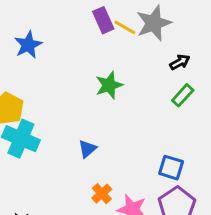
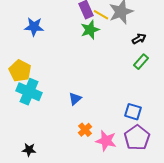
blue star: (28, 45) -> (34, 27), turned 30
green star: (109, 85) -> (90, 30), moved

